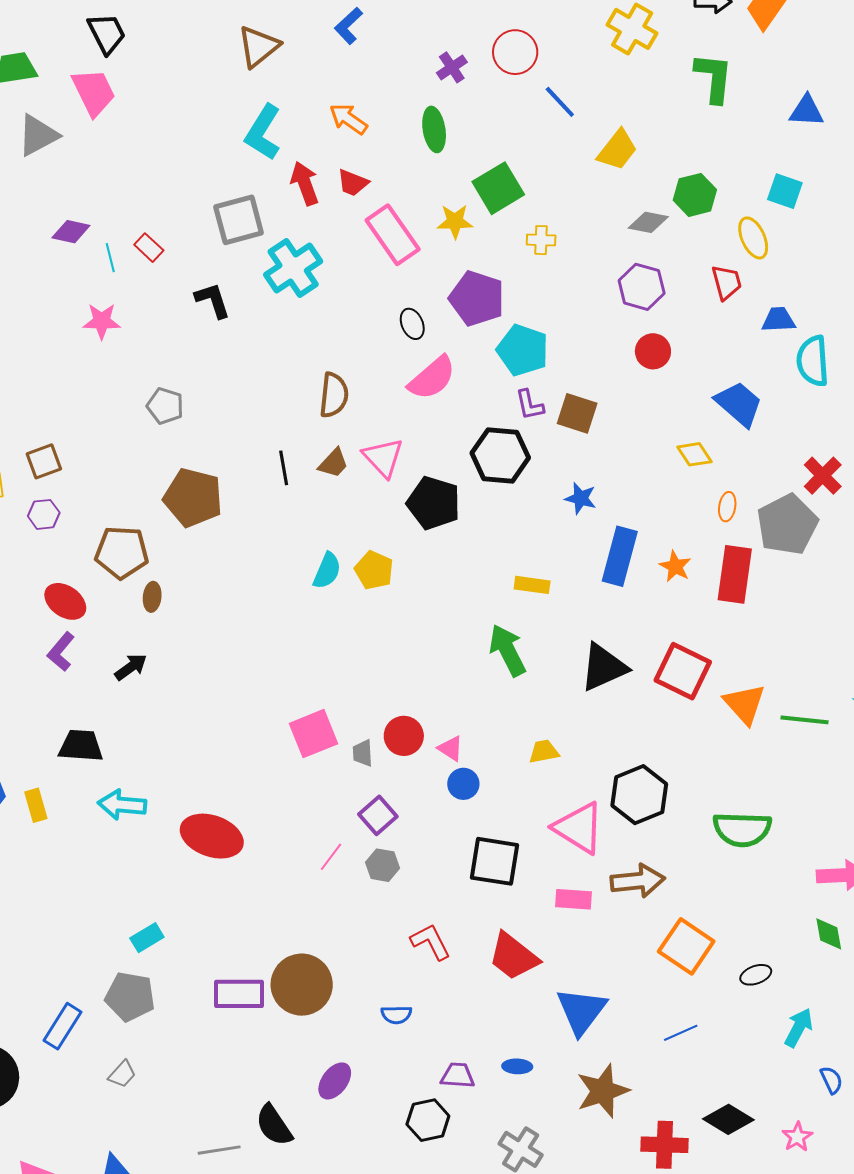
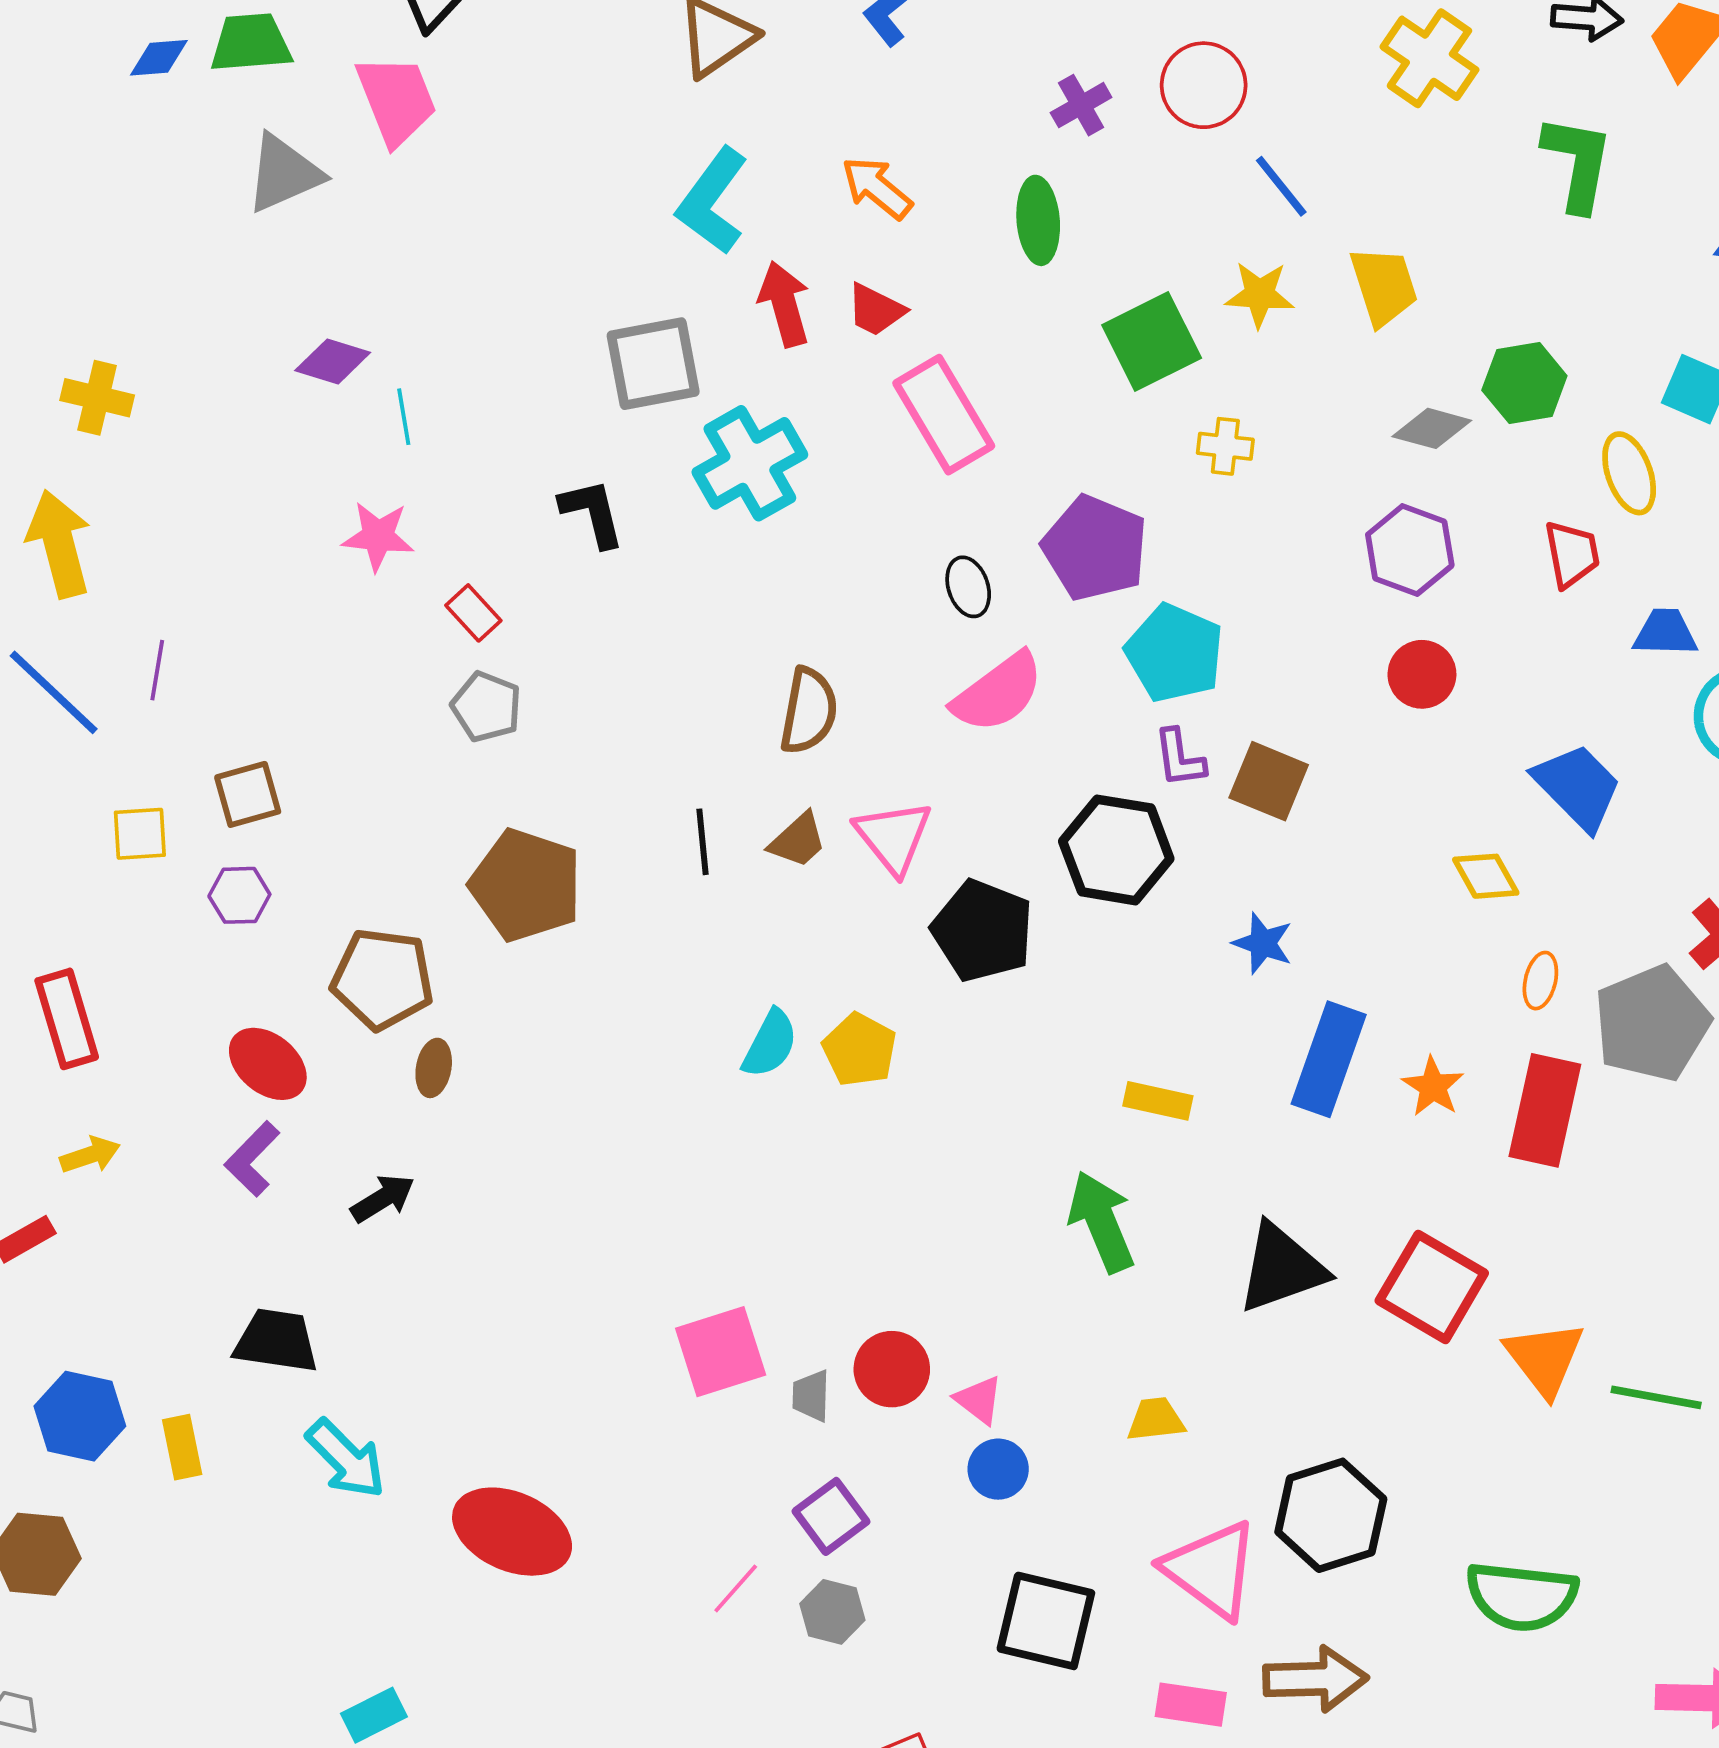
yellow trapezoid: (617, 150) -> (1384, 286), turned -60
yellow star: (455, 221) -> (1260, 295), moved
red rectangle: (149, 248) -> (473, 613), moved
cyan arrow: (122, 805) -> (346, 1459), turned -144

